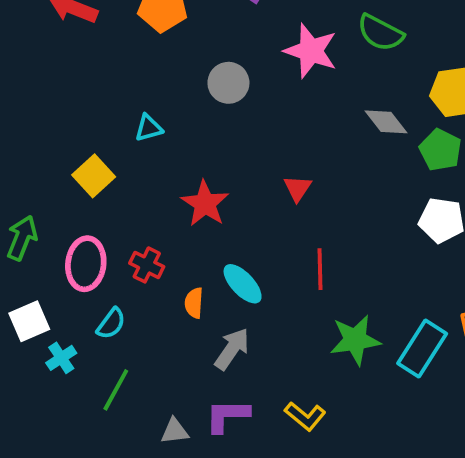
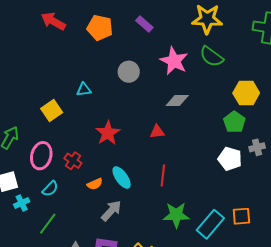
gray diamond: (386, 122) -> (177, 100), moved, turned -60
red triangle: (298, 188) -> (157, 132), turned 42
orange semicircle: (194, 303) -> (95, 184), turned -126

